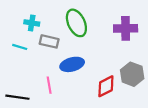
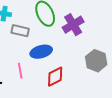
purple cross: (126, 28) -> (73, 25), moved, turned -30
red diamond: (106, 86) -> (55, 77), moved

